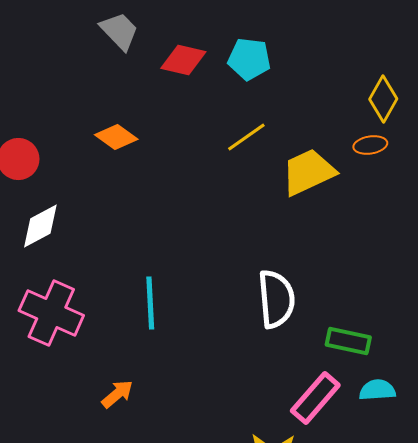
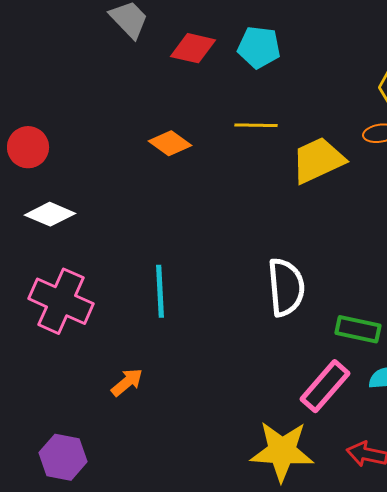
orange diamond: (116, 137) -> (170, 143), moved
yellow line: (246, 137) -> (256, 125), turned 36
white diamond: (40, 226) -> (50, 214), turned 51

